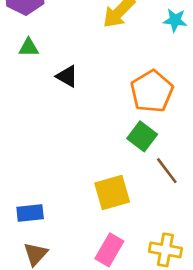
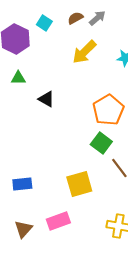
blue rectangle: (30, 213) -> (22, 184), moved
pink rectangle: (109, 250) -> (58, 221), moved, turned 40

